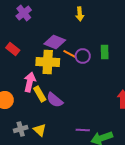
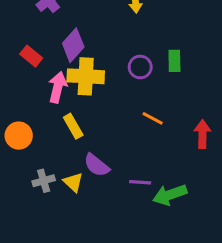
purple diamond: (55, 42) -> (73, 45), moved, turned -70
orange line: (70, 54) -> (153, 118), moved
pink arrow: (30, 82) -> (58, 87), moved
purple semicircle: (55, 100) -> (97, 165), moved

